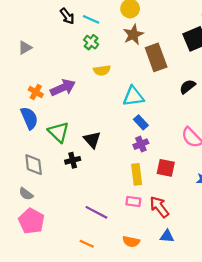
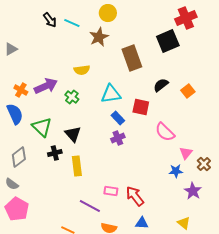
brown star: (133, 35) -> (99, 37), moved
green cross: (91, 42) -> (72, 97), moved
gray diamond: (34, 165) -> (19, 157), turned 60
red square: (166, 168) -> (141, 107), moved
yellow rectangle: (137, 174) -> (77, 166), moved
purple line: (96, 212) -> (90, 206), moved

